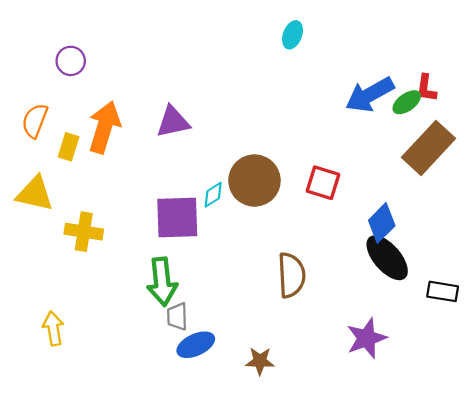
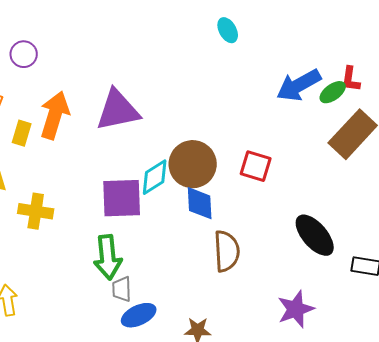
cyan ellipse: (293, 35) -> (228, 30), turned -50
purple triangle: (173, 122) -> (118, 110), size x1.4
cyan diamond: (213, 195) -> (155, 177), size x1.5
blue diamond: (382, 223) -> (200, 203), moved, turned -48

